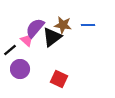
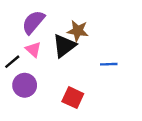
blue line: (88, 25) -> (109, 64), moved
purple semicircle: (35, 28) -> (33, 22), moved

